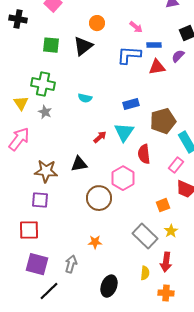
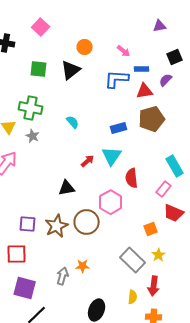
cyan semicircle: (85, 98) -> (73, 122), turned -144
brown pentagon: (163, 121) -> (152, 119), moved
brown star: (46, 171) -> (57, 226), moved, turned -30
gray arrow: (71, 264) -> (63, 276), moved

